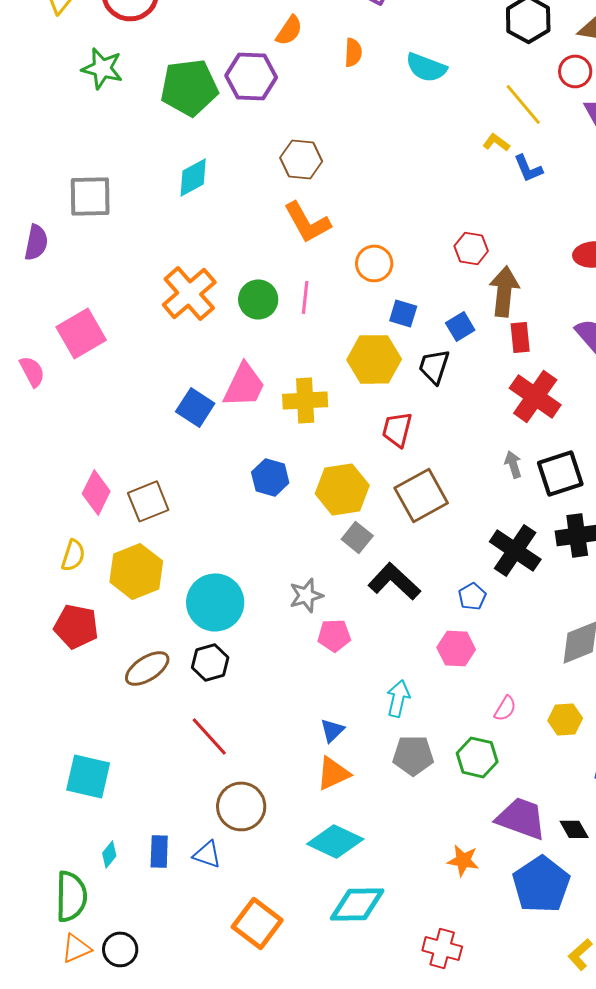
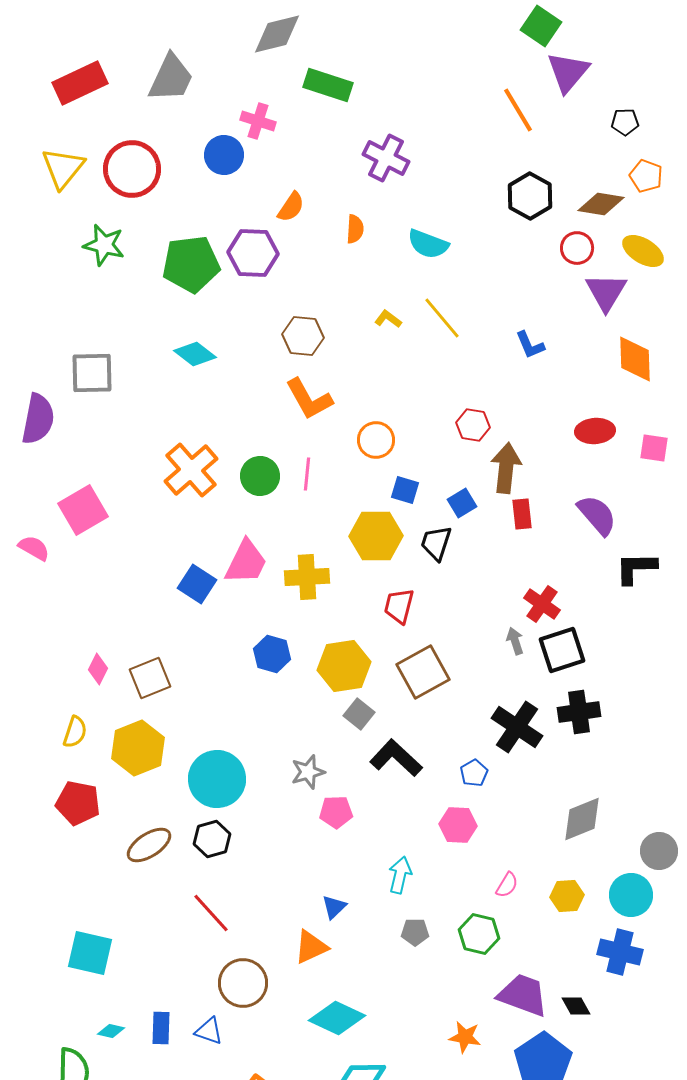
yellow line: (523, 104) -> (442, 318), moved
yellow L-shape: (496, 142) -> (388, 319), moved
cyan diamond: (193, 177) -> (195, 354), turned 66
purple semicircle: (36, 242) -> (38, 419), size x1.4
pink semicircle: (32, 371) -> (34, 548), turned -32
red cross: (535, 396) -> (542, 604), moved, size x0.7
pink diamond: (96, 492) -> (98, 669), size x0.7
gray pentagon: (413, 755) -> (415, 932), size x0.7
orange triangle: (333, 773) -> (311, 947), moved
cyan diamond: (109, 854) -> (111, 1031), turned 64

